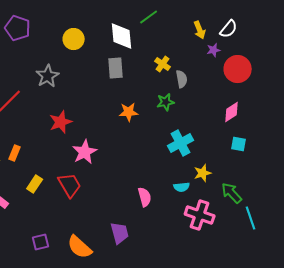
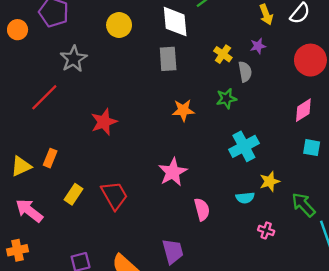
purple star: (214, 50) -> (258, 46), moved
gray star: (48, 76) -> (74, 59), moved
pink star: (85, 152) -> (173, 172), moved
pink cross: (200, 215) -> (266, 230), size x0.5

